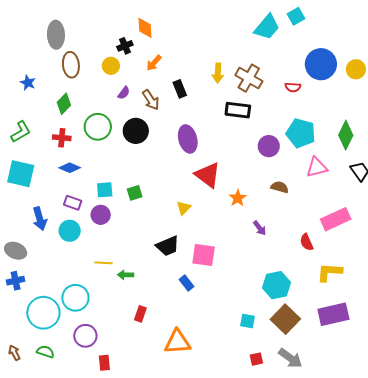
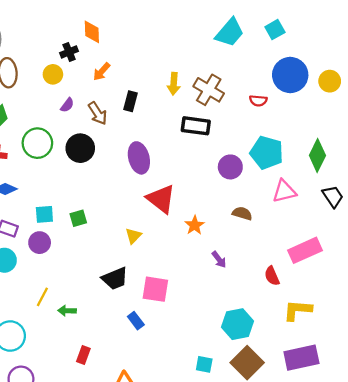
cyan square: (296, 16) -> (275, 30), moved
black rectangle: (180, 89) -> (131, 101), turned 36
yellow line: (104, 263) -> (42, 297), turned -66

